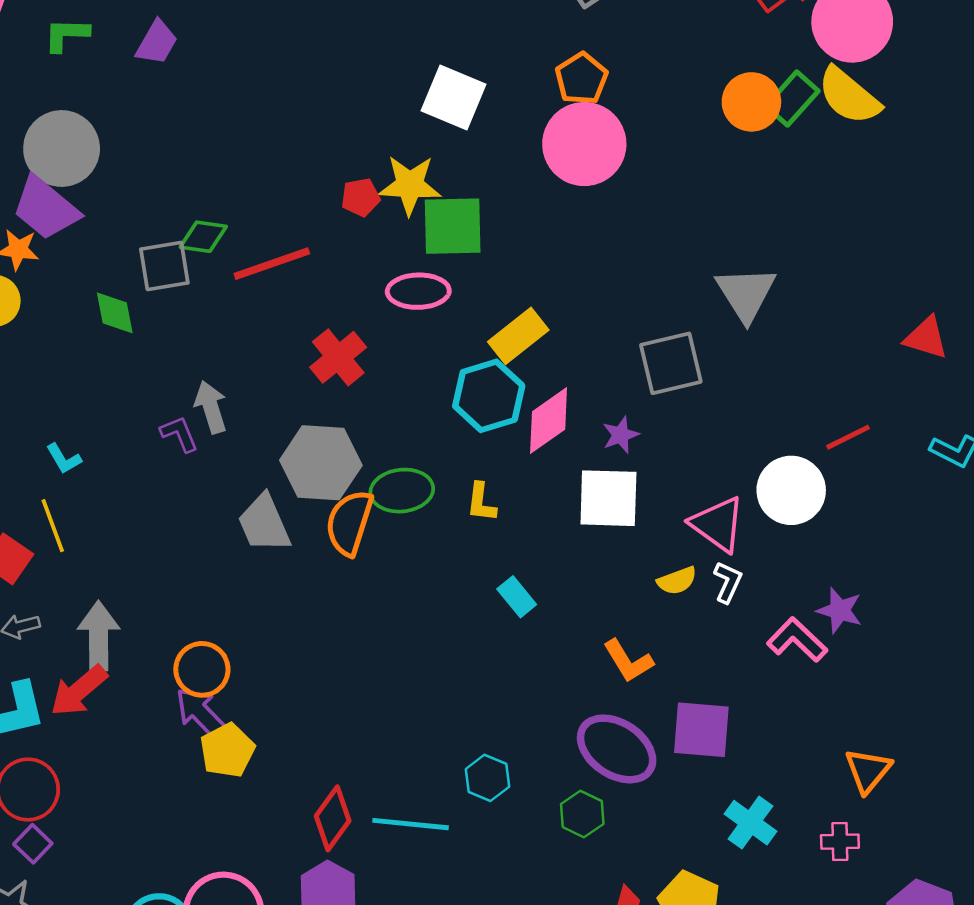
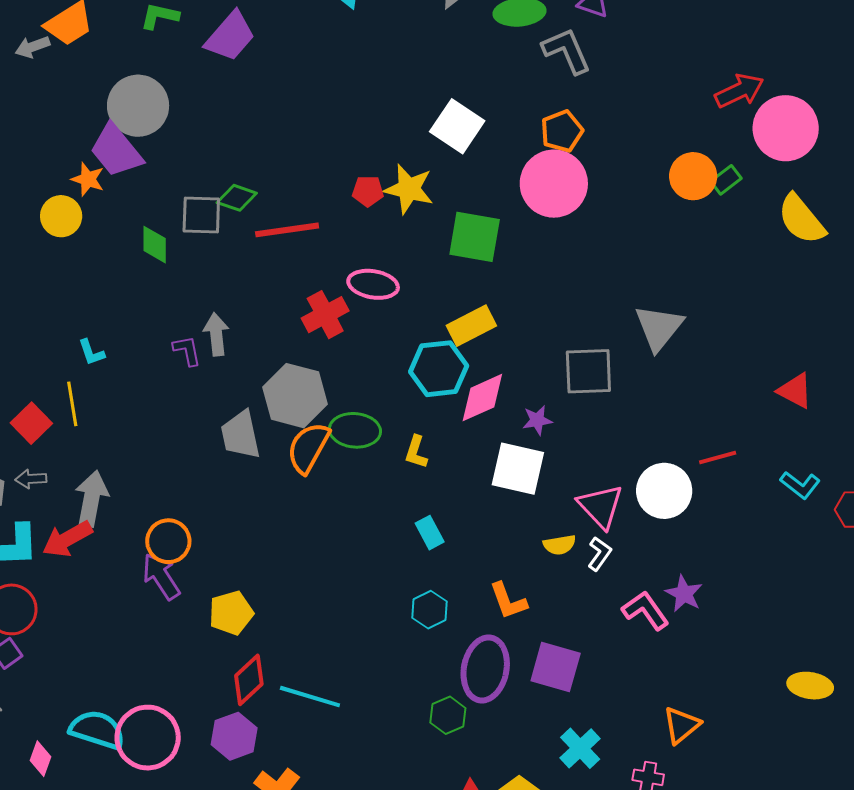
purple trapezoid: (157, 42) -> (230, 36), size x1.4
yellow semicircle: (849, 96) -> (801, 219), moved
green rectangle: (792, 99) -> (726, 180), size x0.7
green square: (453, 226) -> (475, 237), moved
pink ellipse: (418, 291) -> (373, 284), moved
purple ellipse: (617, 749) -> (485, 669), turned 56
yellow pentagon: (227, 750) -> (231, 613), moved
cyan hexagon: (487, 778) -> (430, 610), moved

